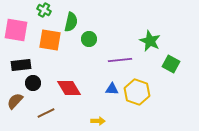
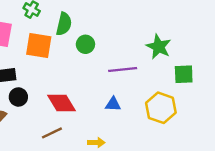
green square: (171, 64) -> (184, 74), turned -30
yellow hexagon: (137, 92) -> (161, 108), moved
brown line: (46, 113) -> (52, 133), moved

